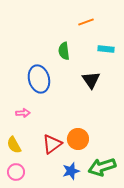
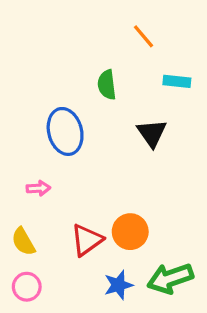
orange line: (86, 22) -> (144, 36), turned 70

